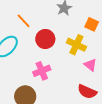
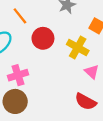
pink cross: (42, 71) -> (18, 75), moved

